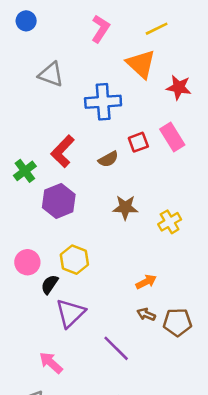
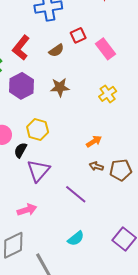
pink rectangle: (172, 137) -> (105, 49), moved
brown star: (125, 207) -> (60, 87), moved
pink arrow: (51, 363) -> (27, 210), turned 126

